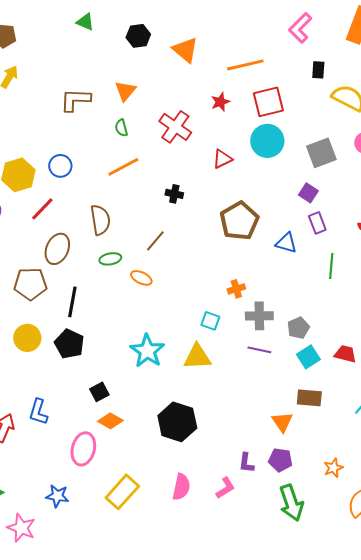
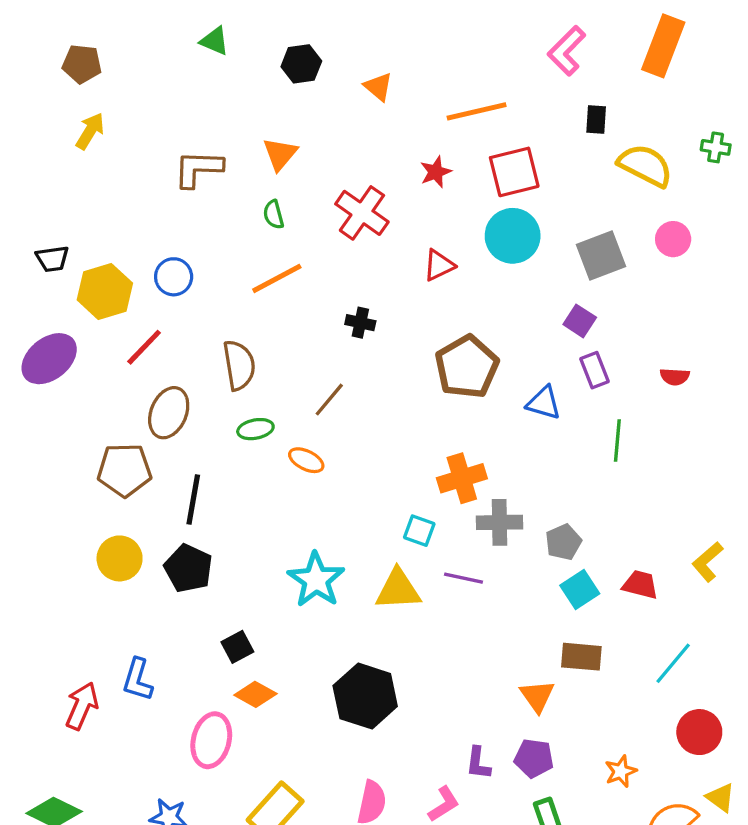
orange triangle: (185, 50) -> (378, 87), size x0.7
orange cross: (236, 289) -> (462, 478), size x1.6
purple line: (259, 350) -> (463, 578), moved

